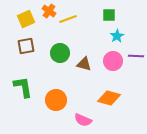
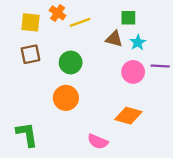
yellow square: (26, 19) -> (30, 22), turned 30
brown triangle: (84, 64) -> (114, 39), moved
green L-shape: (23, 87) -> (27, 134), moved
orange circle: (56, 100) -> (66, 98), moved

